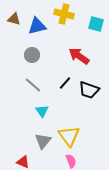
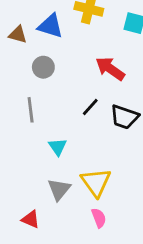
brown triangle: (14, 19) -> (18, 34), moved
blue triangle: (37, 26) -> (50, 26), turned 30
gray line: (33, 85) -> (31, 110), moved, turned 42

